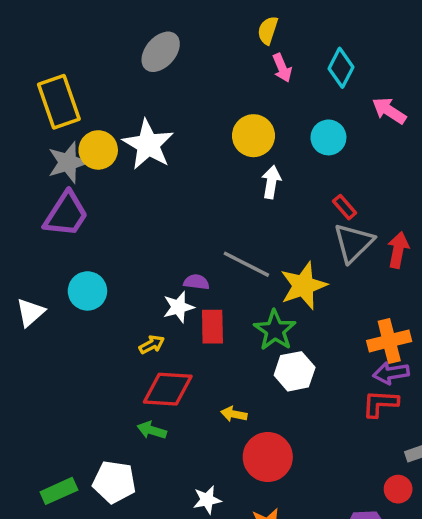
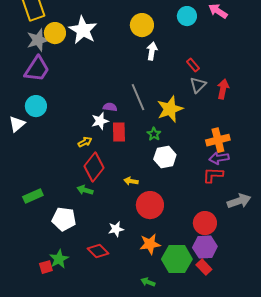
cyan circle: (328, 137) -> (187, 16), moved
gray triangle: (353, 243) -> (198, 85), size x0.7
gray line: (246, 264) -> (138, 97), turned 40
cyan circle: (87, 291) -> (36, 106), moved
green star: (275, 330) -> (154, 134), size x0.6
red diamond: (168, 389) -> (94, 167), turned -56
red circle: (398, 489) -> (205, 223), moved, size x1.5
green rectangle: (59, 491) -> (33, 196), moved

